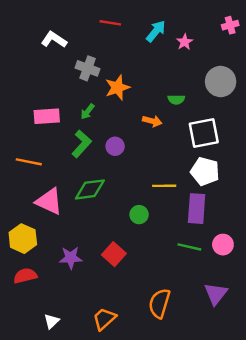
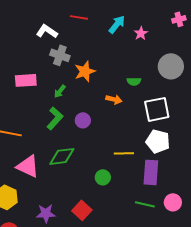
white L-shape: (54, 40) -> (47, 31), moved
pink rectangle: (47, 116) -> (26, 80), moved

